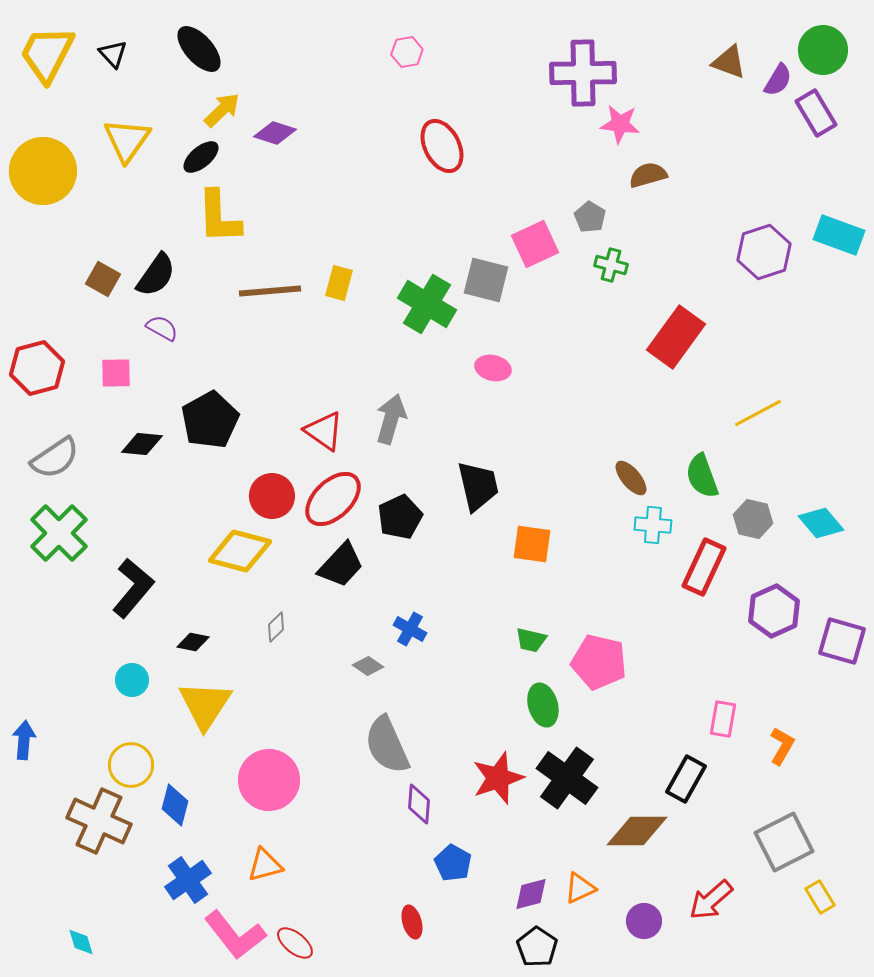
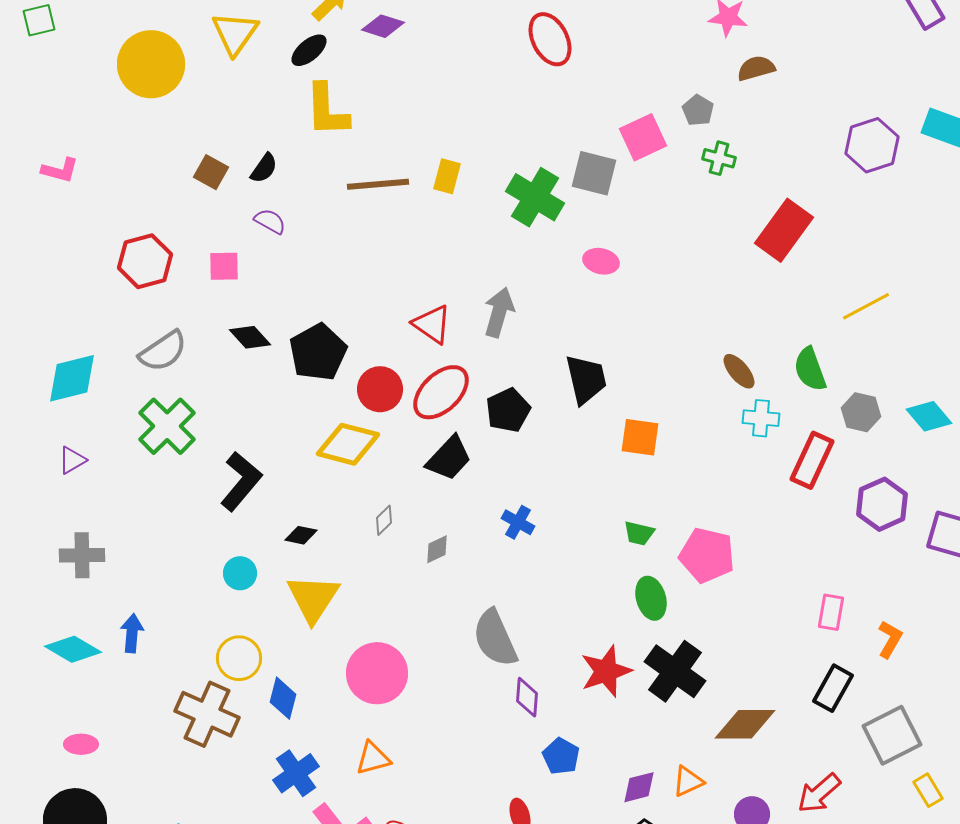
black semicircle: (156, 275) -> (264, 168), size x0.7
black pentagon: (210, 420) -> (318, 352), moved
black diamond: (142, 444) -> (250, 337), turned 42
gray diamond: (368, 666) -> (437, 549), moved, turned -60
black rectangle: (686, 779) -> (833, 688), moved

